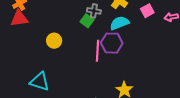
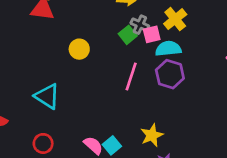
pink square: (147, 11) -> (152, 34), moved
purple hexagon: (112, 43) -> (170, 74), moved

